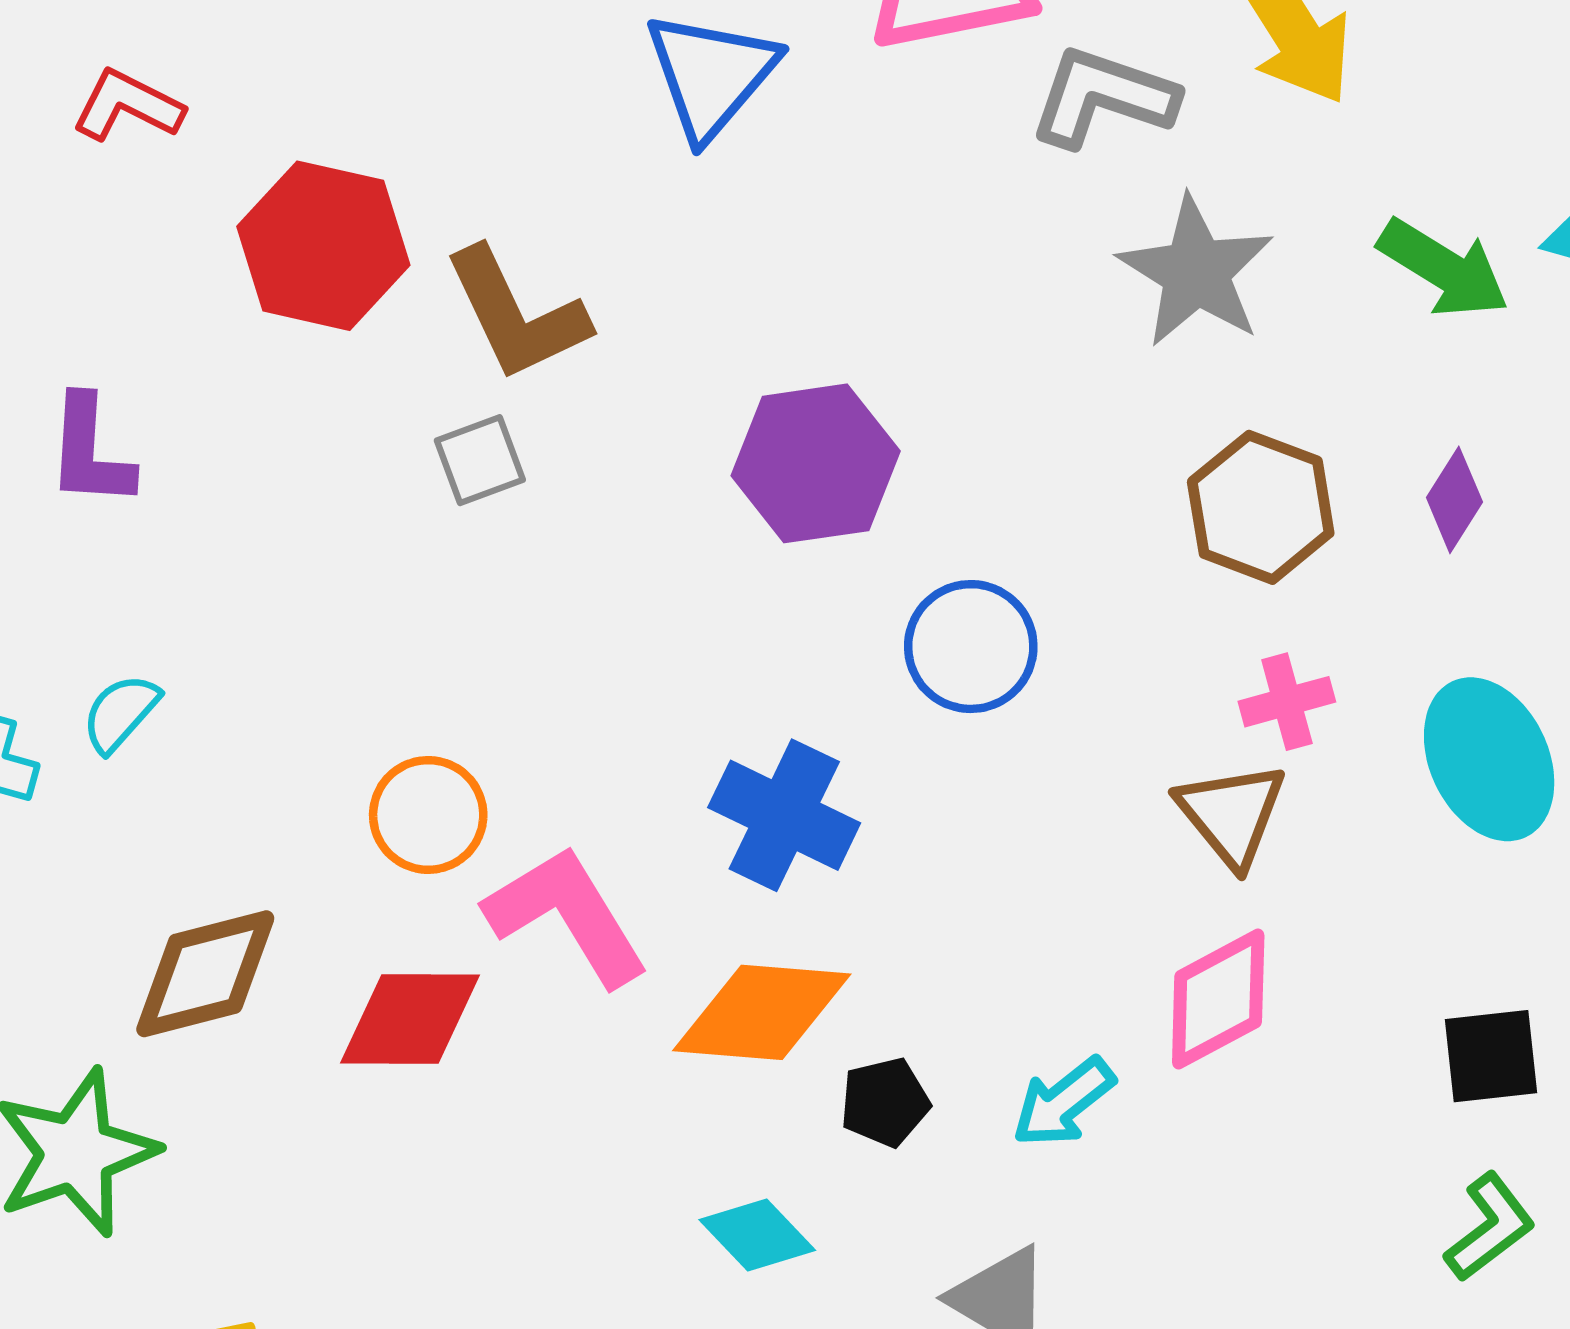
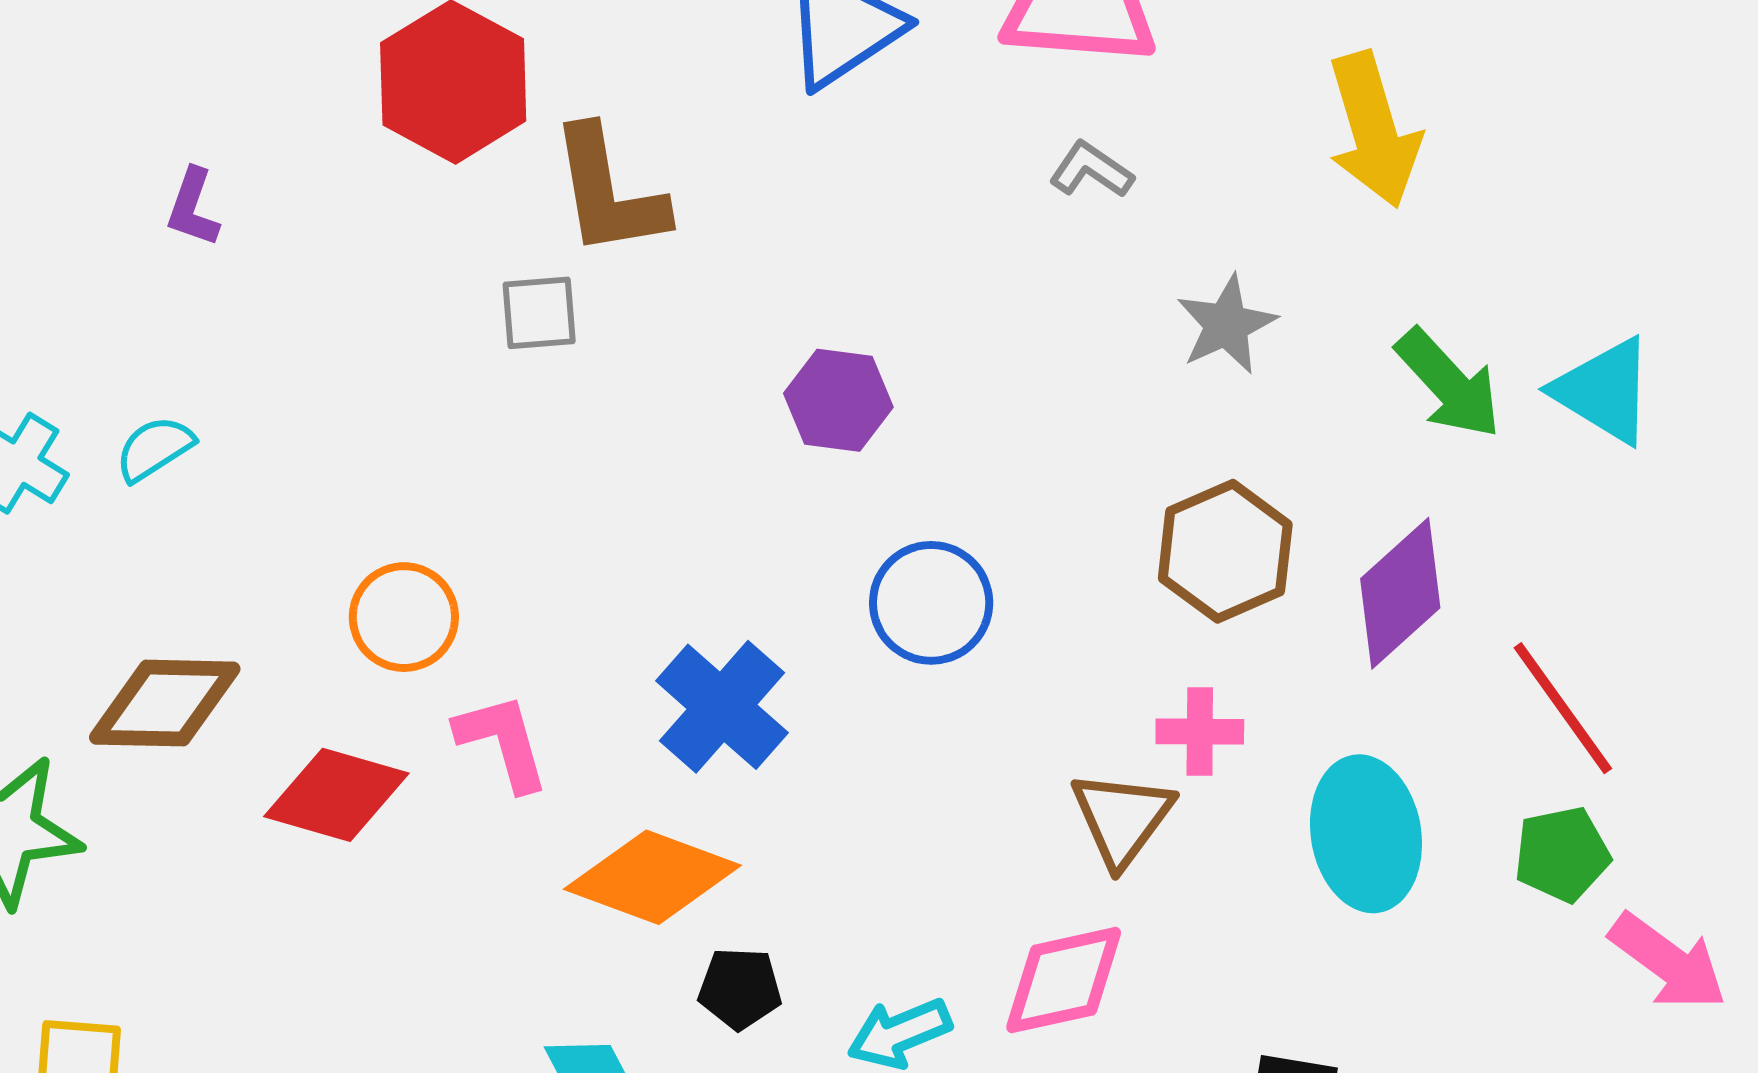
gray L-shape: (1103, 97) -> (1091, 170), moved, size x0.6
gray star: (1196, 272) -> (1226, 325), size x0.7
purple L-shape: (90, 452) -> (193, 207), size x0.7
purple hexagon: (816, 463) -> (838, 400), size x0.7
purple diamond: (1454, 500) -> (1400, 593), size x1.6
pink L-shape: (567, 916) -> (503, 742), size x0.7

